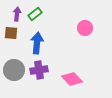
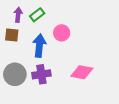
pink circle: (85, 28) -> (62, 33), moved
pink diamond: (72, 79) -> (82, 72), moved, turned -35

